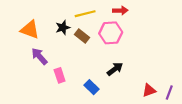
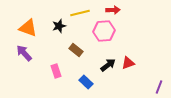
brown rectangle: (82, 36) -> (76, 50), moved
purple arrow: (39, 56) -> (24, 53), moved
red triangle: (149, 90) -> (128, 63), moved

